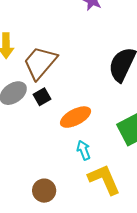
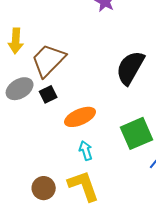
yellow L-shape: (104, 179) -> (84, 186), moved

